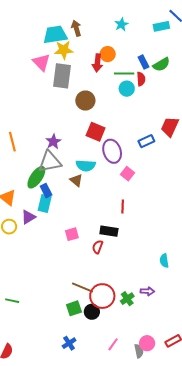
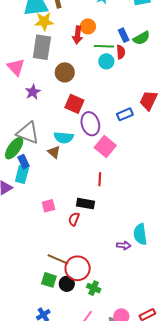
pink triangle: (41, 62) -> (16, 67), moved
purple star: (53, 142) -> (33, 92), moved
gray triangle: (50, 162) -> (28, 133), turned 30
pink square: (127, 174) -> (105, 146), size x1.5
cyan semicircle: (164, 261) -> (140, 234), size x1.5
purple arrow: (147, 291) -> (124, 245), moved
green cross: (127, 299) -> (94, 288), moved, turned -32
green square: (74, 308) -> (49, 280), turned 35

